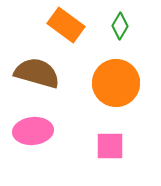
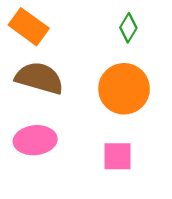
orange rectangle: (66, 25) -> (29, 27), moved

